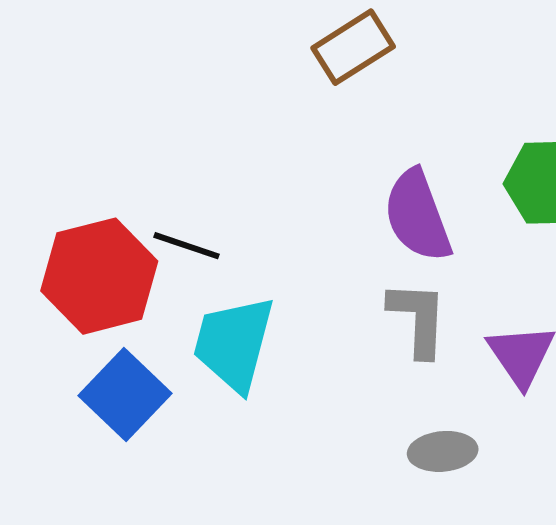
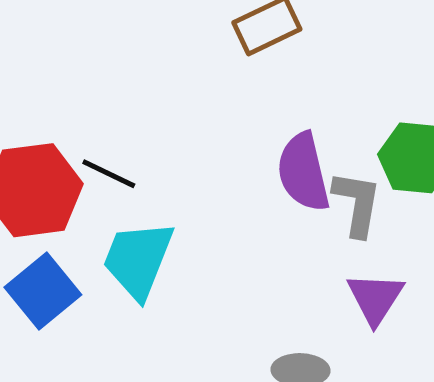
gray L-shape: (418, 319) -> (357, 203), moved

